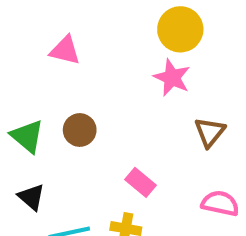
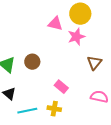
pink triangle: (65, 50) -> (55, 24), moved
pink star: (172, 78) -> (76, 37), turned 30

